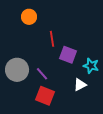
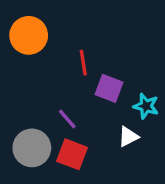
orange circle: (29, 17) -> (29, 35), moved, size x1.5
gray circle: (17, 70) -> (32, 148), moved

